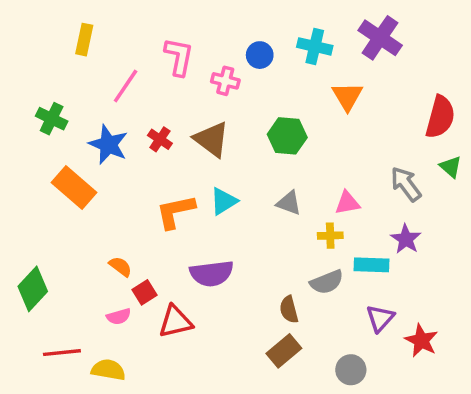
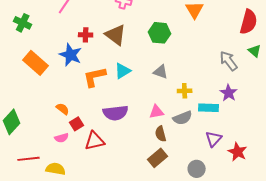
red cross: (160, 139) -> (86, 35), turned -32
blue star: (108, 144) -> (71, 55), moved
pink triangle: (347, 203) -> (157, 112), moved

